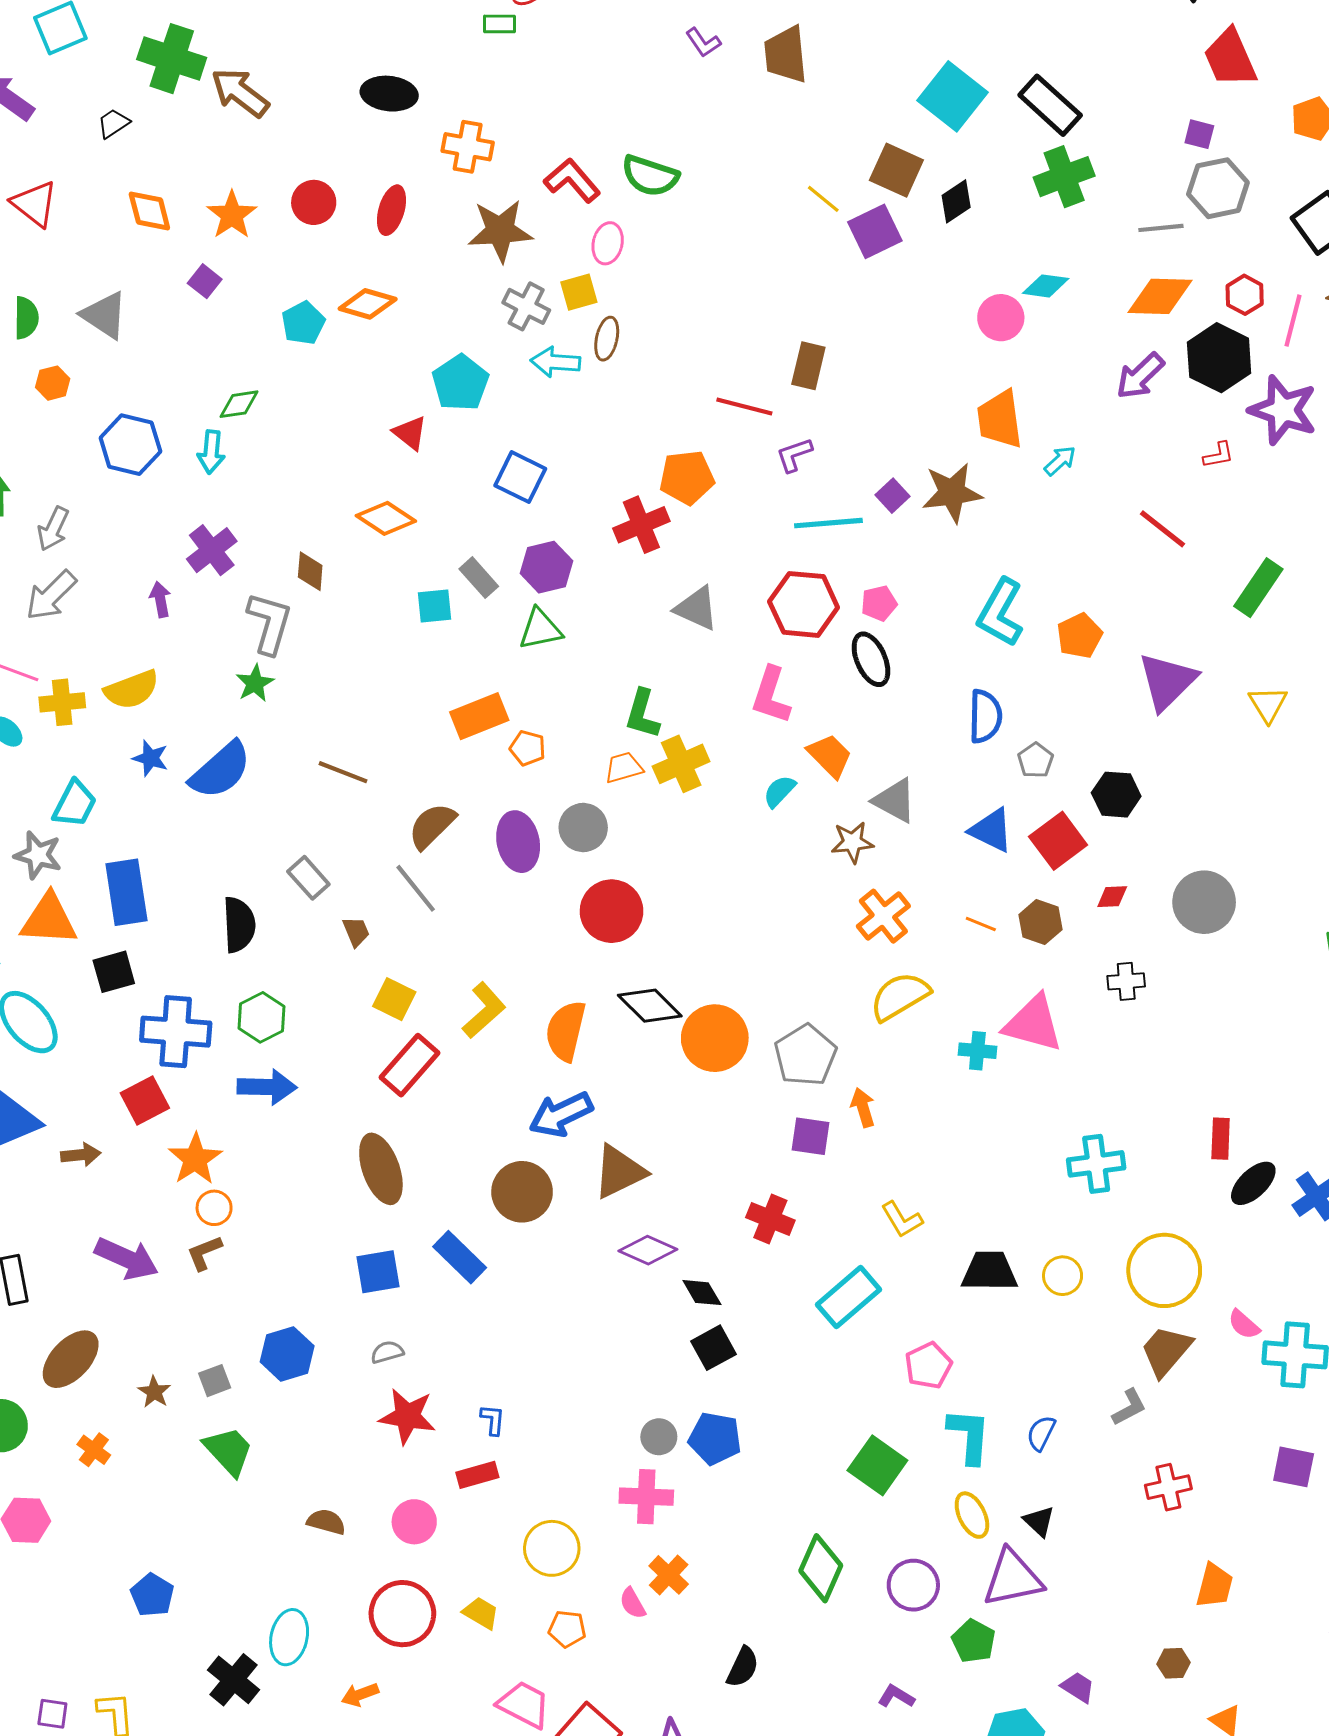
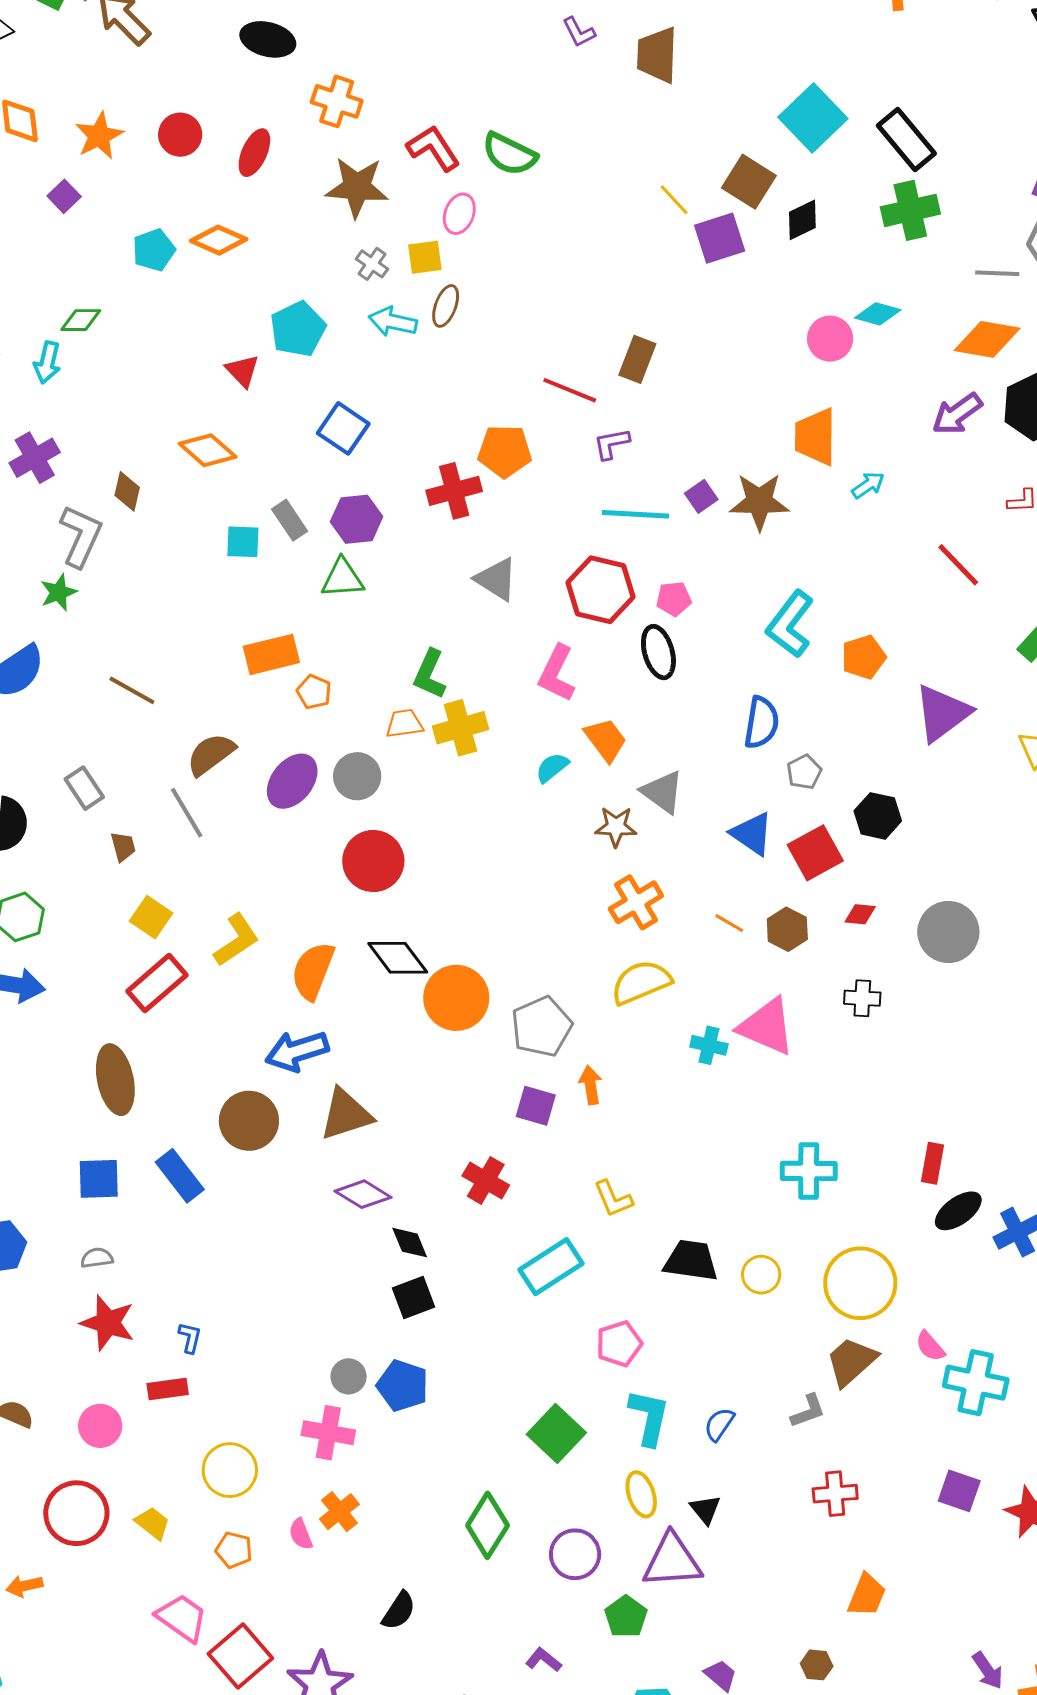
gray cross: (526, 306) -> (372, 264), size x0.7
purple ellipse: (518, 842) -> (292, 781), turned 42

